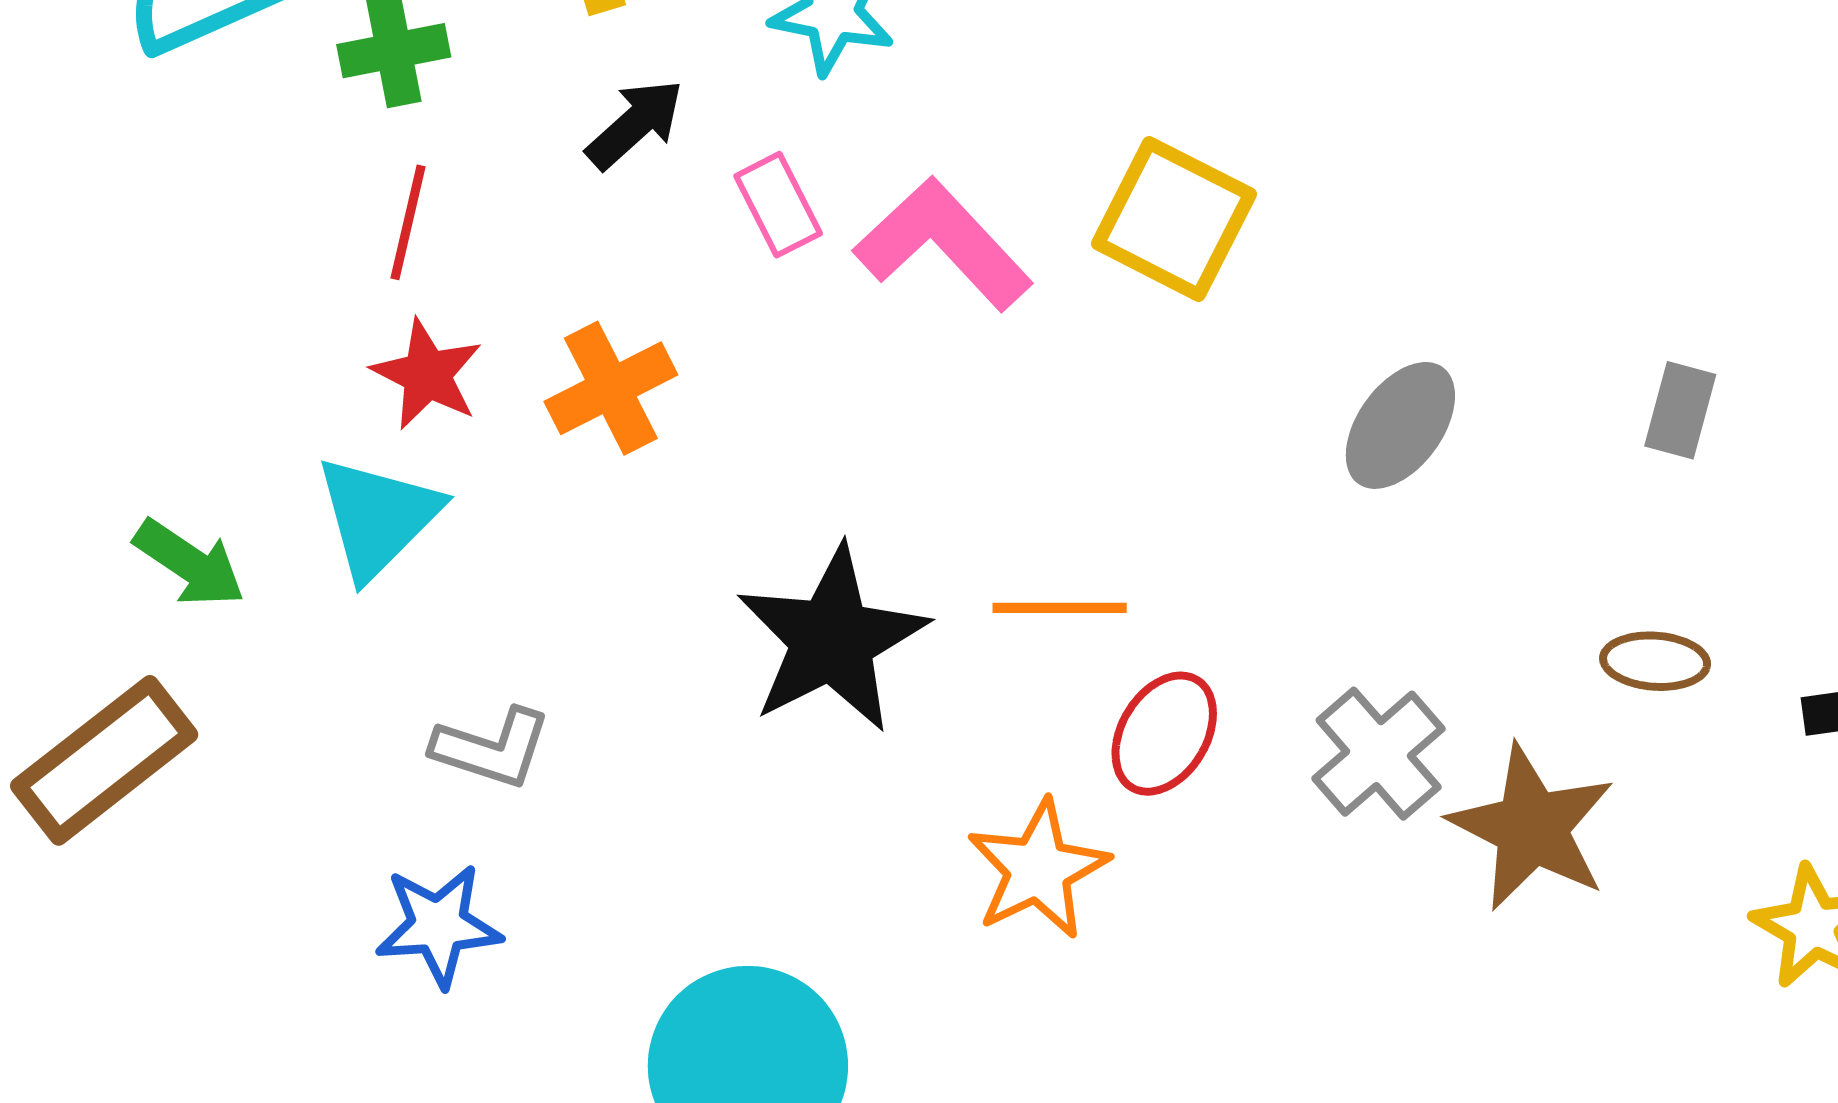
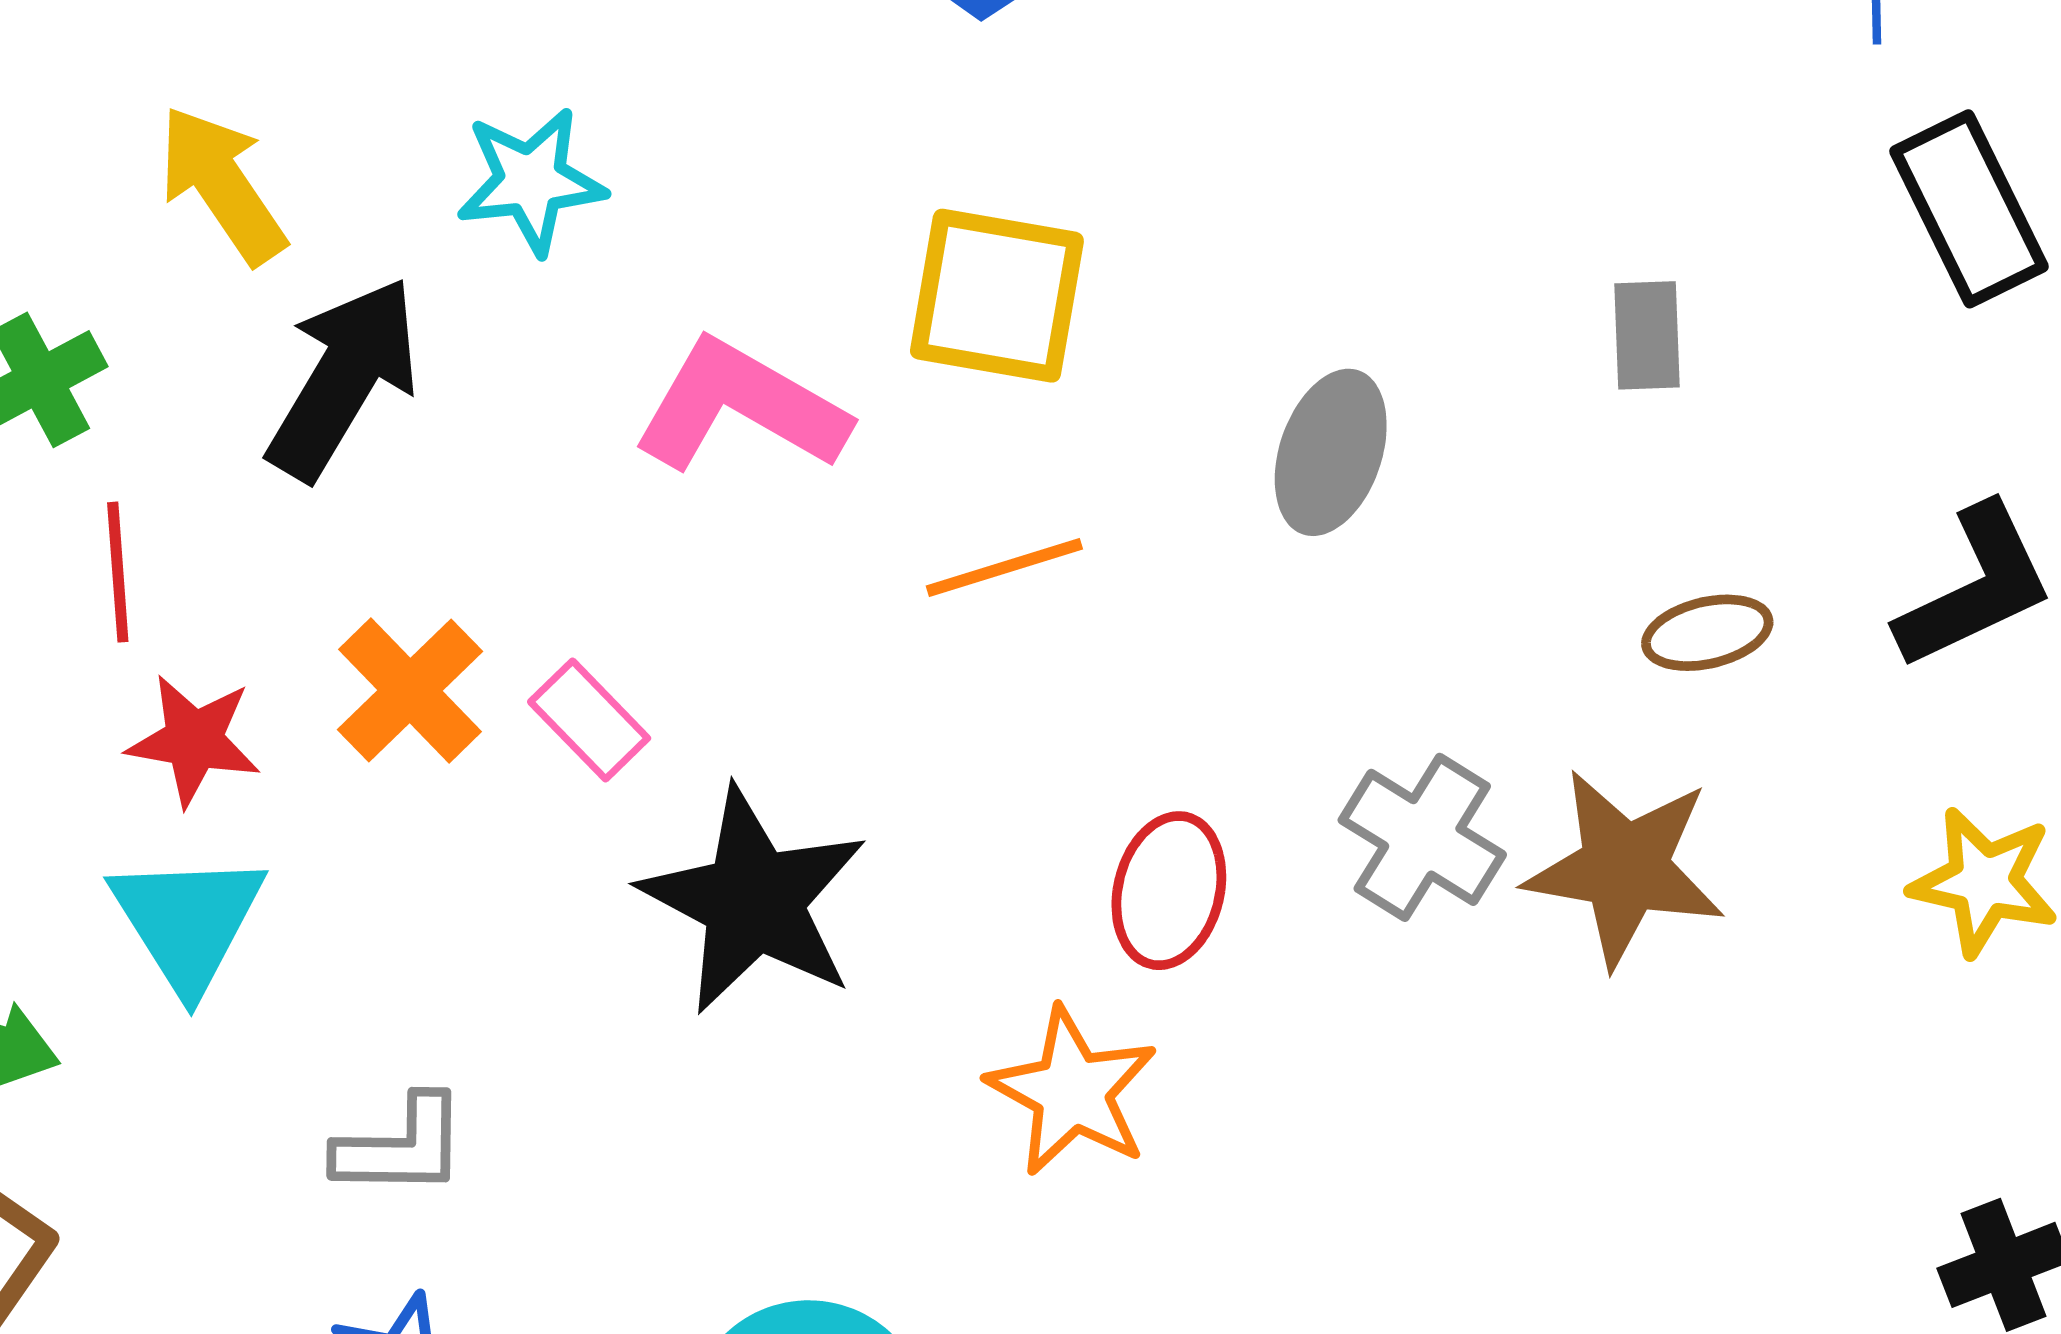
black arrow: (635, 124) -> (344, 378), size x1.6
pink rectangle: (778, 205) -> (589, 720), moved
orange line: (1060, 608) -> (1004, 567), moved

